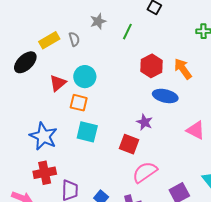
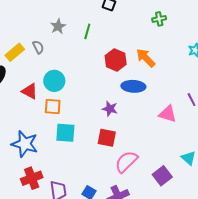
red triangle: (58, 83) -> (30, 91), turned -42
purple star: (145, 122) -> (110, 109), moved

